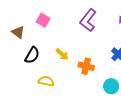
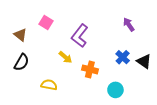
purple L-shape: (88, 20) -> (80, 36), moved
black semicircle: (32, 55) -> (21, 62), moved

